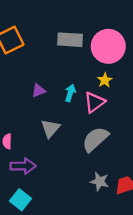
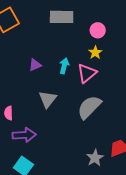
pink circle: (108, 46) -> (98, 30), moved, size x0.5
gray star: (100, 182) -> (95, 158), moved, turned 30

